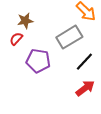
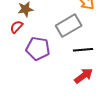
black line: (84, 62) -> (83, 50), turned 42

